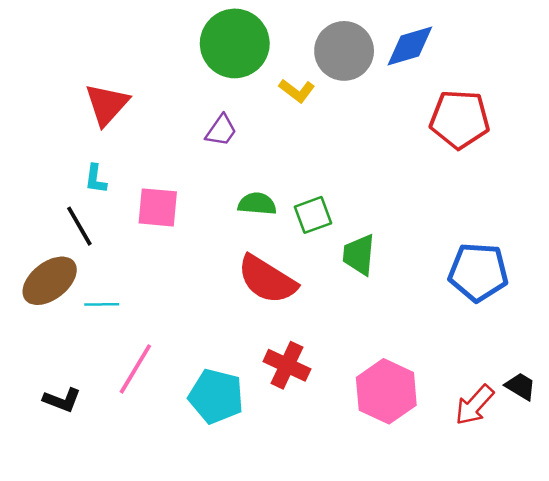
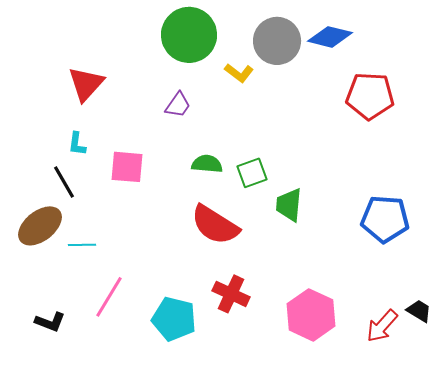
blue diamond: (410, 46) -> (330, 37), turned 30

